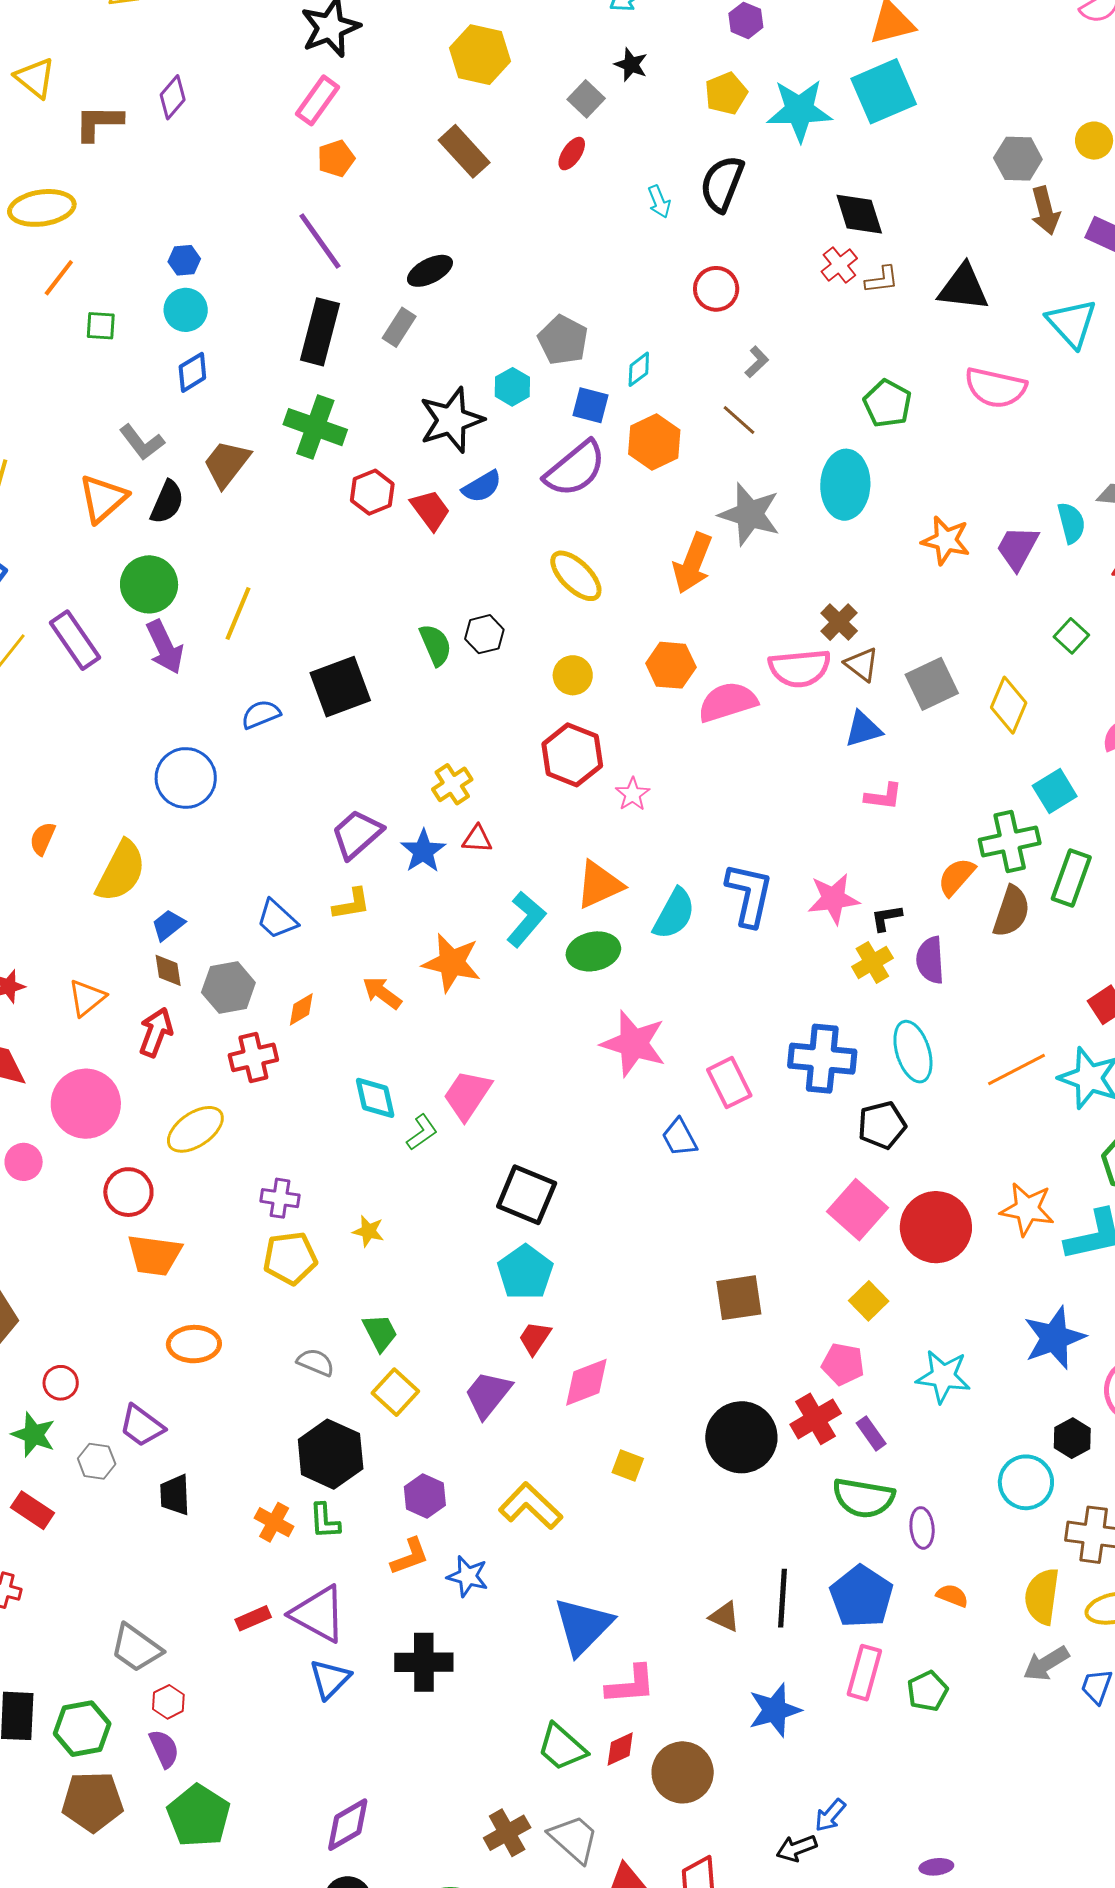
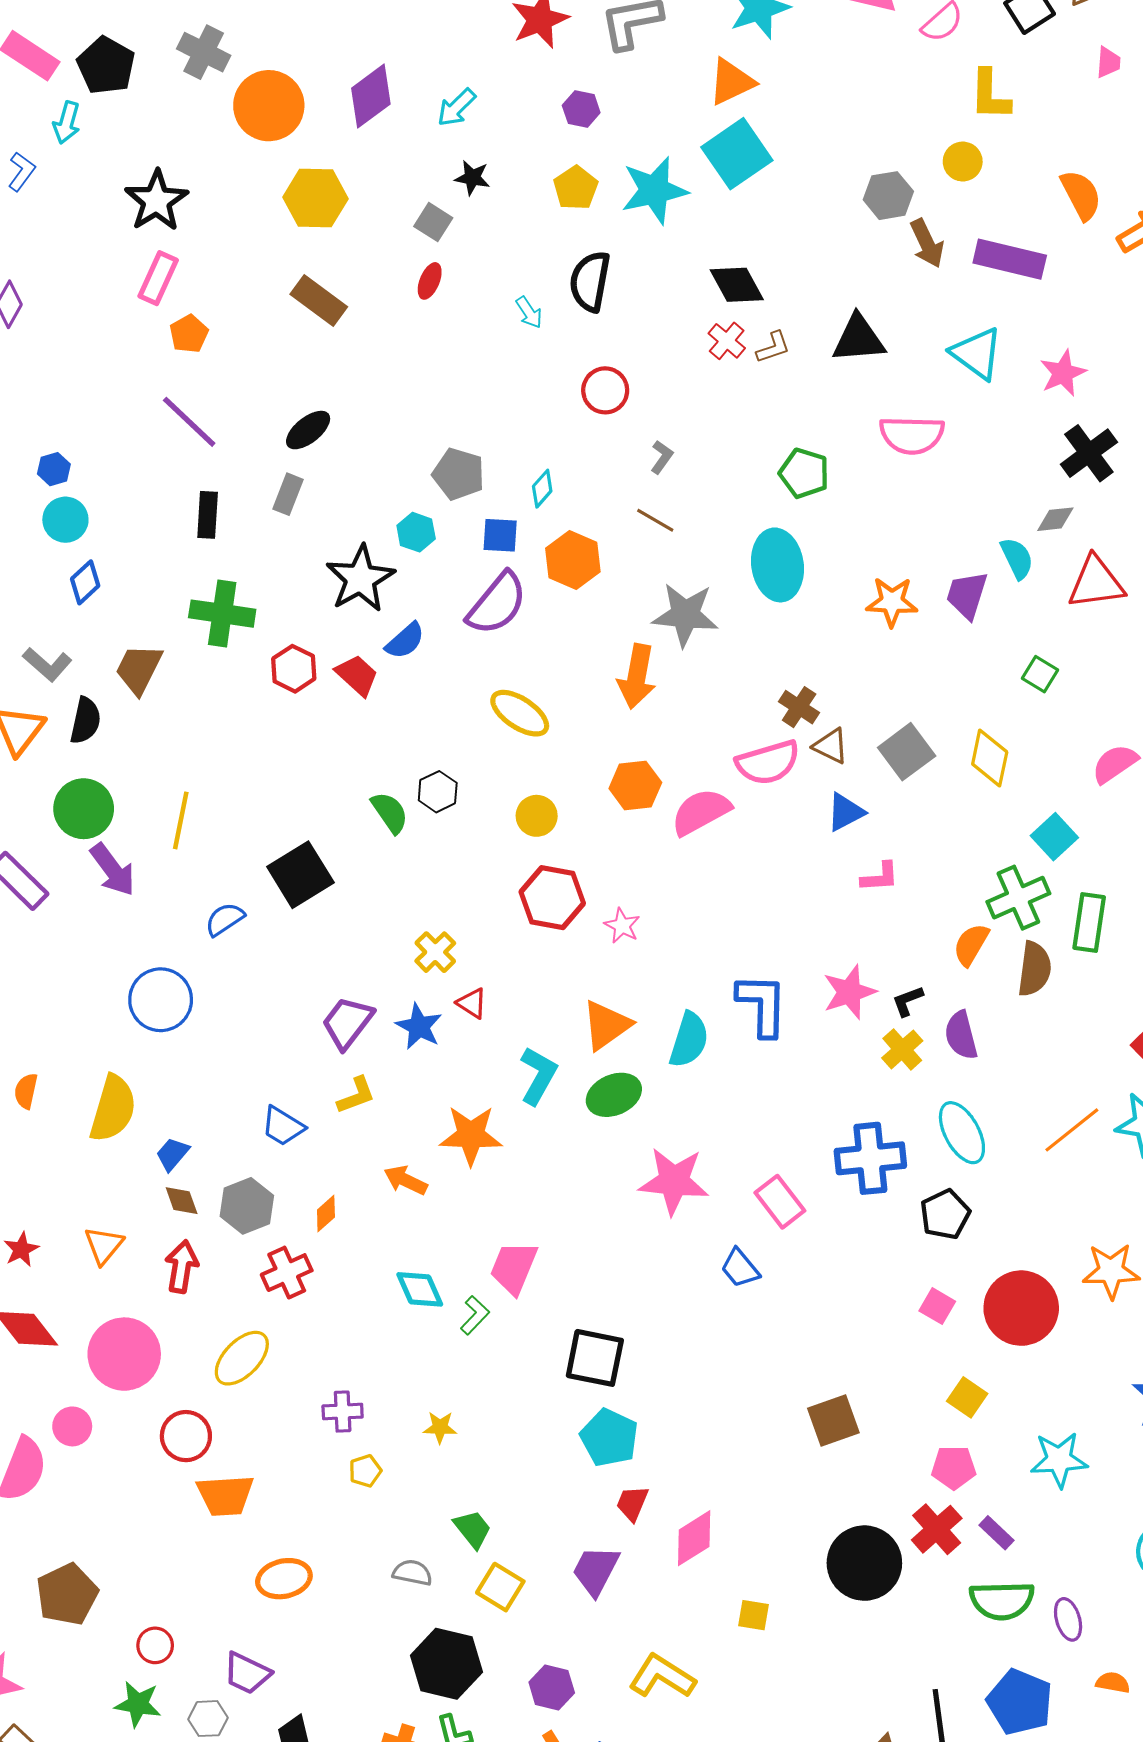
black rectangle: (320, 332) -> (208, 515), size x0.7
red triangle: (477, 839) -> (472, 1003), turned 40
pink square: (858, 1210) -> (937, 1306), size x0.6
yellow pentagon: (290, 1258) -> (365, 1471), size x0.6

